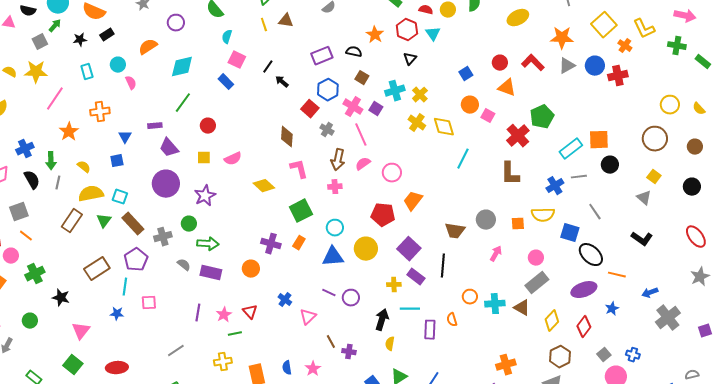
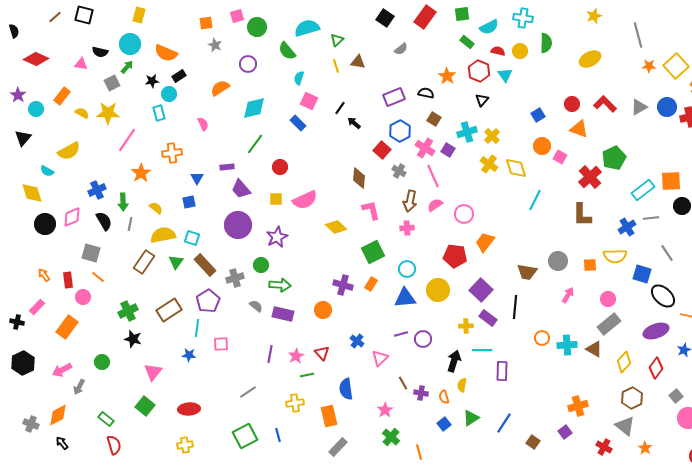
orange star: (562, 38) -> (649, 66), moved, size x0.6
cyan circle: (118, 65) -> (169, 94), moved
pink semicircle: (233, 159) -> (305, 200), size x1.4
gray square: (19, 212) -> (91, 253), turned 36
green cross: (35, 274) -> (128, 311), moved
purple line: (329, 293) -> (401, 334), turned -40
orange semicircle: (452, 320) -> (444, 397), moved
blue semicircle: (287, 368) -> (346, 389), moved, size x1.5

